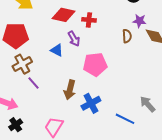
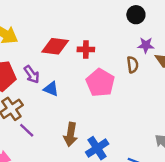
purple arrow: (74, 39) -> (32, 74), moved
pink pentagon: (95, 64) -> (100, 83), moved, turned -30

